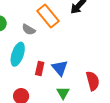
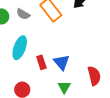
gray semicircle: (29, 30) -> (23, 14), moved
red rectangle: (40, 69) -> (41, 62), turned -32

